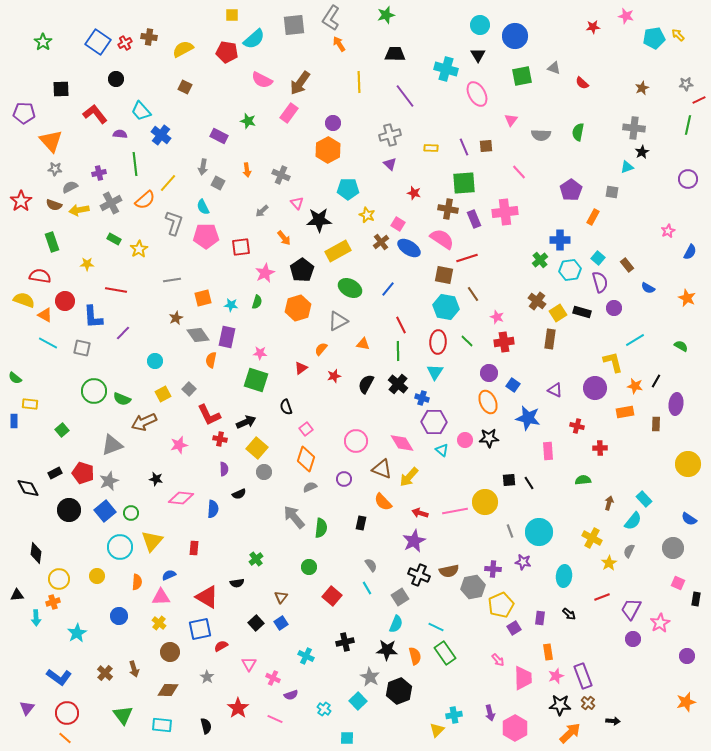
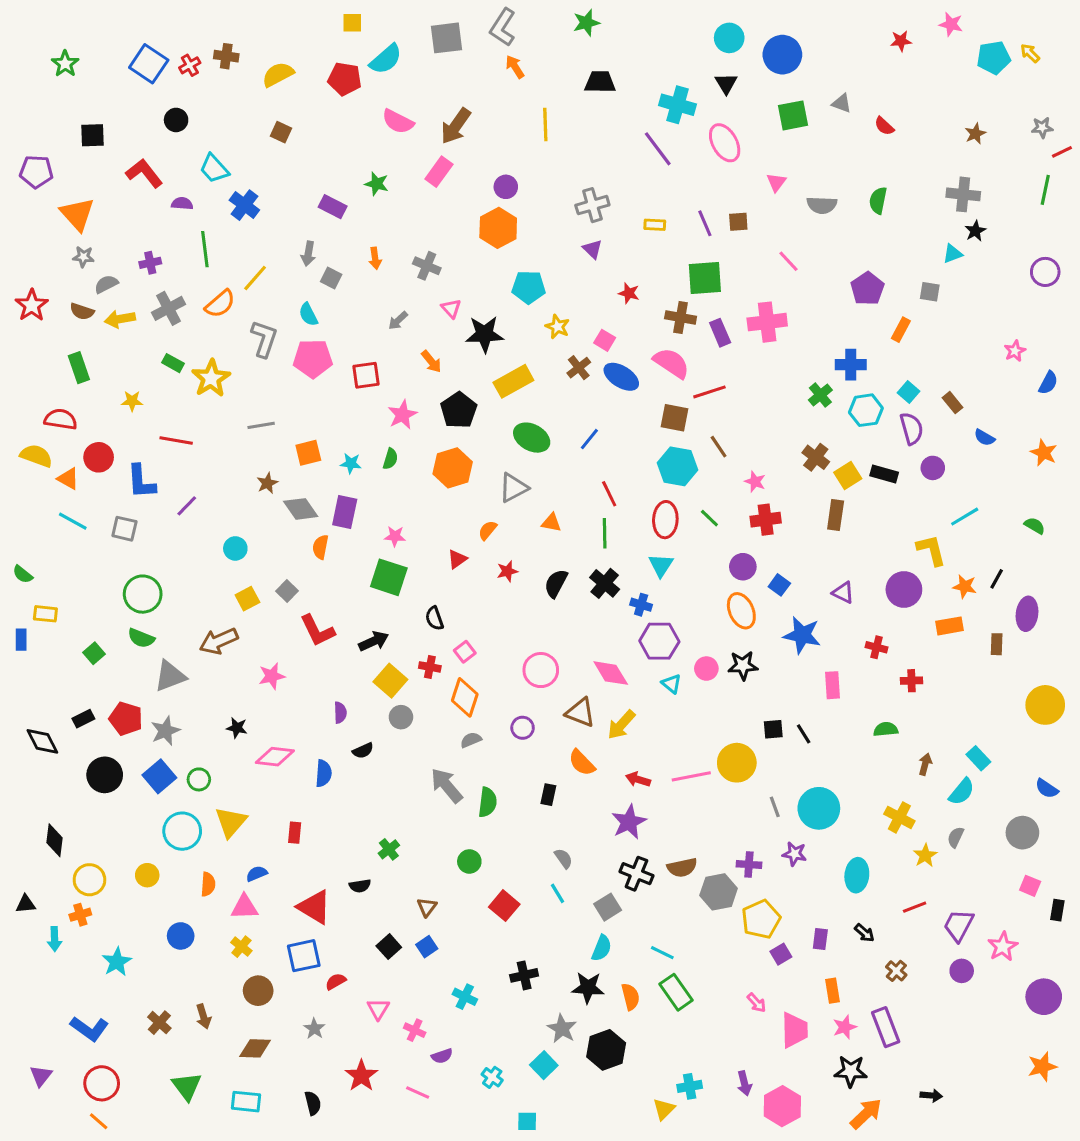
purple line: (405, 96) -> (658, 149), moved
yellow star: (139, 249) -> (211, 378), size x1.4
green semicircle: (122, 399) -> (141, 638), moved
red cross: (220, 439) -> (430, 667), moved
purple circle: (687, 656) -> (1044, 997), size x1.5
brown cross: (588, 703) -> (896, 971), moved

